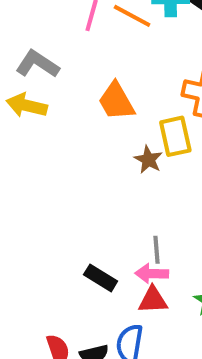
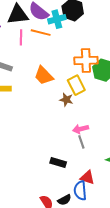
pink arrow: (152, 274) -> (81, 129), moved
red triangle: (153, 300) -> (87, 177), moved, turned 35

